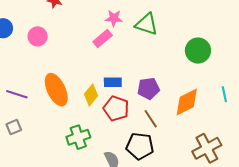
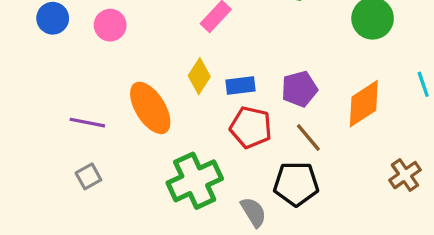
yellow diamond: (91, 95) -> (199, 76), moved
green cross: (78, 137) -> (195, 181), size x1.4
brown cross: (207, 148) -> (405, 175), size x0.7

